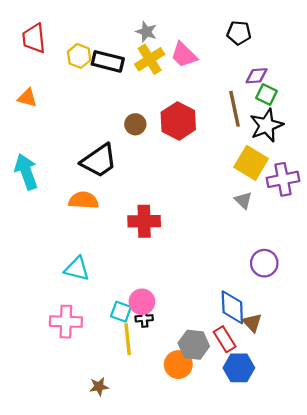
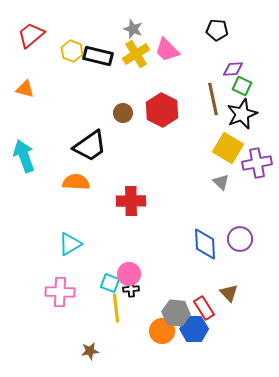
red trapezoid: (34, 38) -> (31, 35), turned 56
cyan triangle: (77, 269) -> (70, 244), turned -45
blue diamond: (232, 307) -> (205, 244), moved
blue hexagon: (239, 368) -> (194, 329), moved

